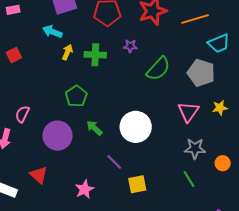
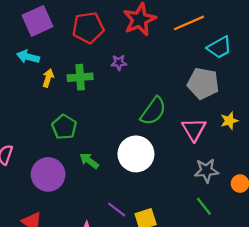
green semicircle: (158, 69) -> (153, 111), moved
purple line: (114, 162) -> (117, 209), moved

